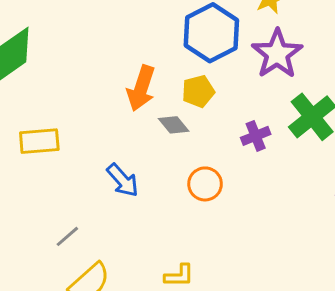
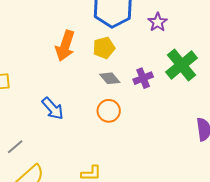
purple star: (277, 54) -> (158, 22), size x0.6
gray diamond: (174, 125) -> (110, 78), moved

